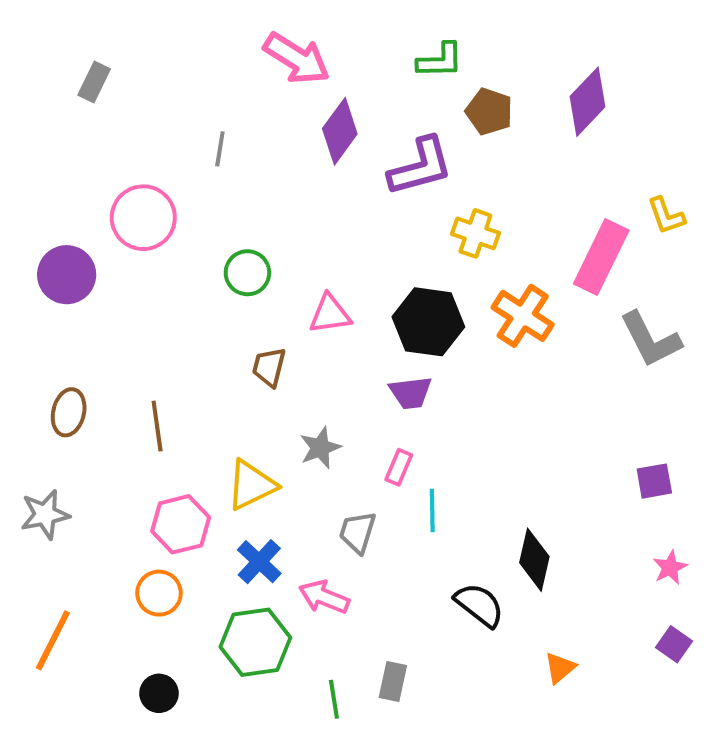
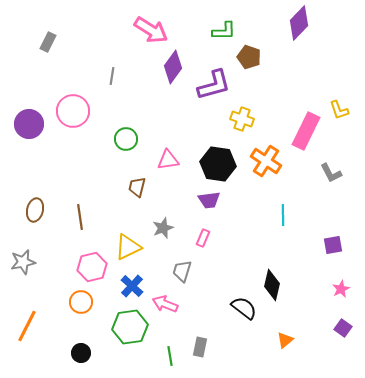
purple diamond: (587, 102) -> (299, 23), moved
purple circle: (67, 275) -> (29, 124), moved
gray L-shape: (650, 340) -> (331, 173), size x0.7
cyan line: (432, 511) -> (283, 215), moved

